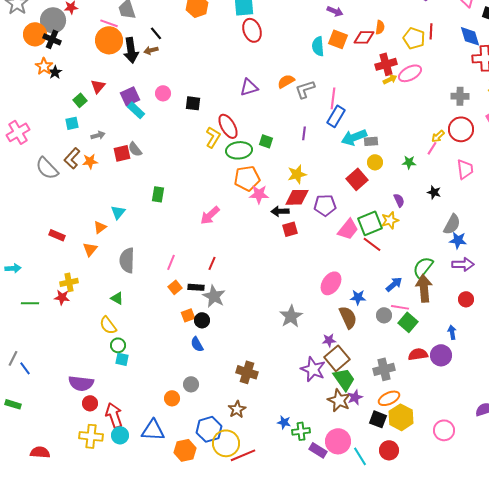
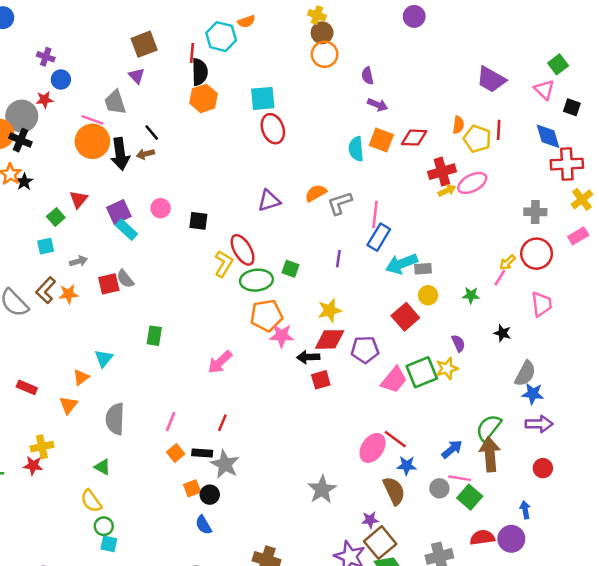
orange semicircle: (380, 27) -> (458, 125), moved
red line: (372, 244) -> (395, 439), moved

